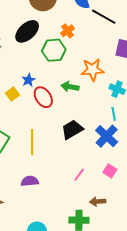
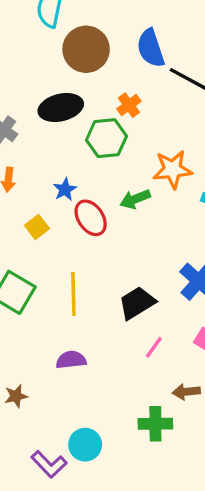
black ellipse: (27, 31) -> (61, 107), turned 30
green arrow: (70, 87) -> (135, 199), turned -30
yellow square: (12, 94) -> (37, 227), moved
black trapezoid: (72, 129) -> (137, 303), moved

